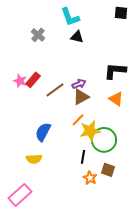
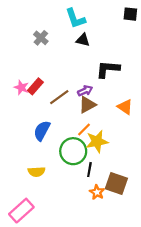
black L-shape: (115, 71) -> (108, 69), moved
blue semicircle: (43, 132) -> (42, 131), moved
green circle: (104, 140) -> (73, 151), moved
brown square: (108, 170) -> (116, 184), size x1.5

